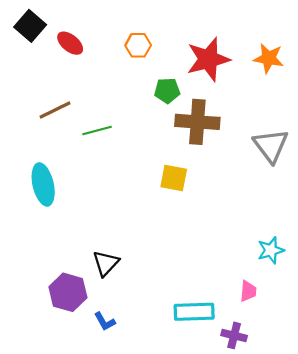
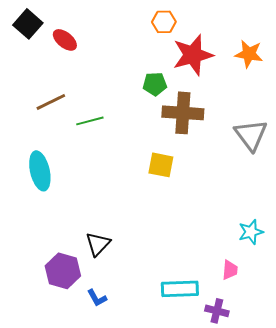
orange hexagon: (138, 45) -> (164, 22), moved

